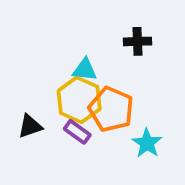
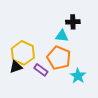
cyan triangle: (85, 70) -> (62, 36), moved
yellow hexagon: (79, 100) -> (23, 53), moved

